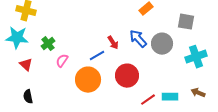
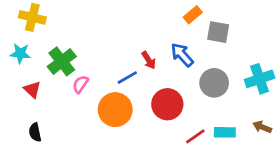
gray square: (186, 22) -> (218, 32), moved
cyan star: (17, 38) -> (20, 53), size x0.7
green cross: (48, 44) -> (62, 61), size x1.5
gray circle: (162, 44) -> (214, 83), moved

